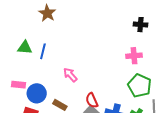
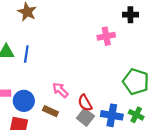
pink cross: (134, 56) -> (106, 36), moved
pink arrow: (70, 75) -> (60, 90), moved

